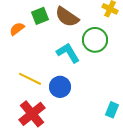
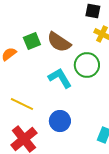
blue circle: (60, 87) -> (60, 121), moved

